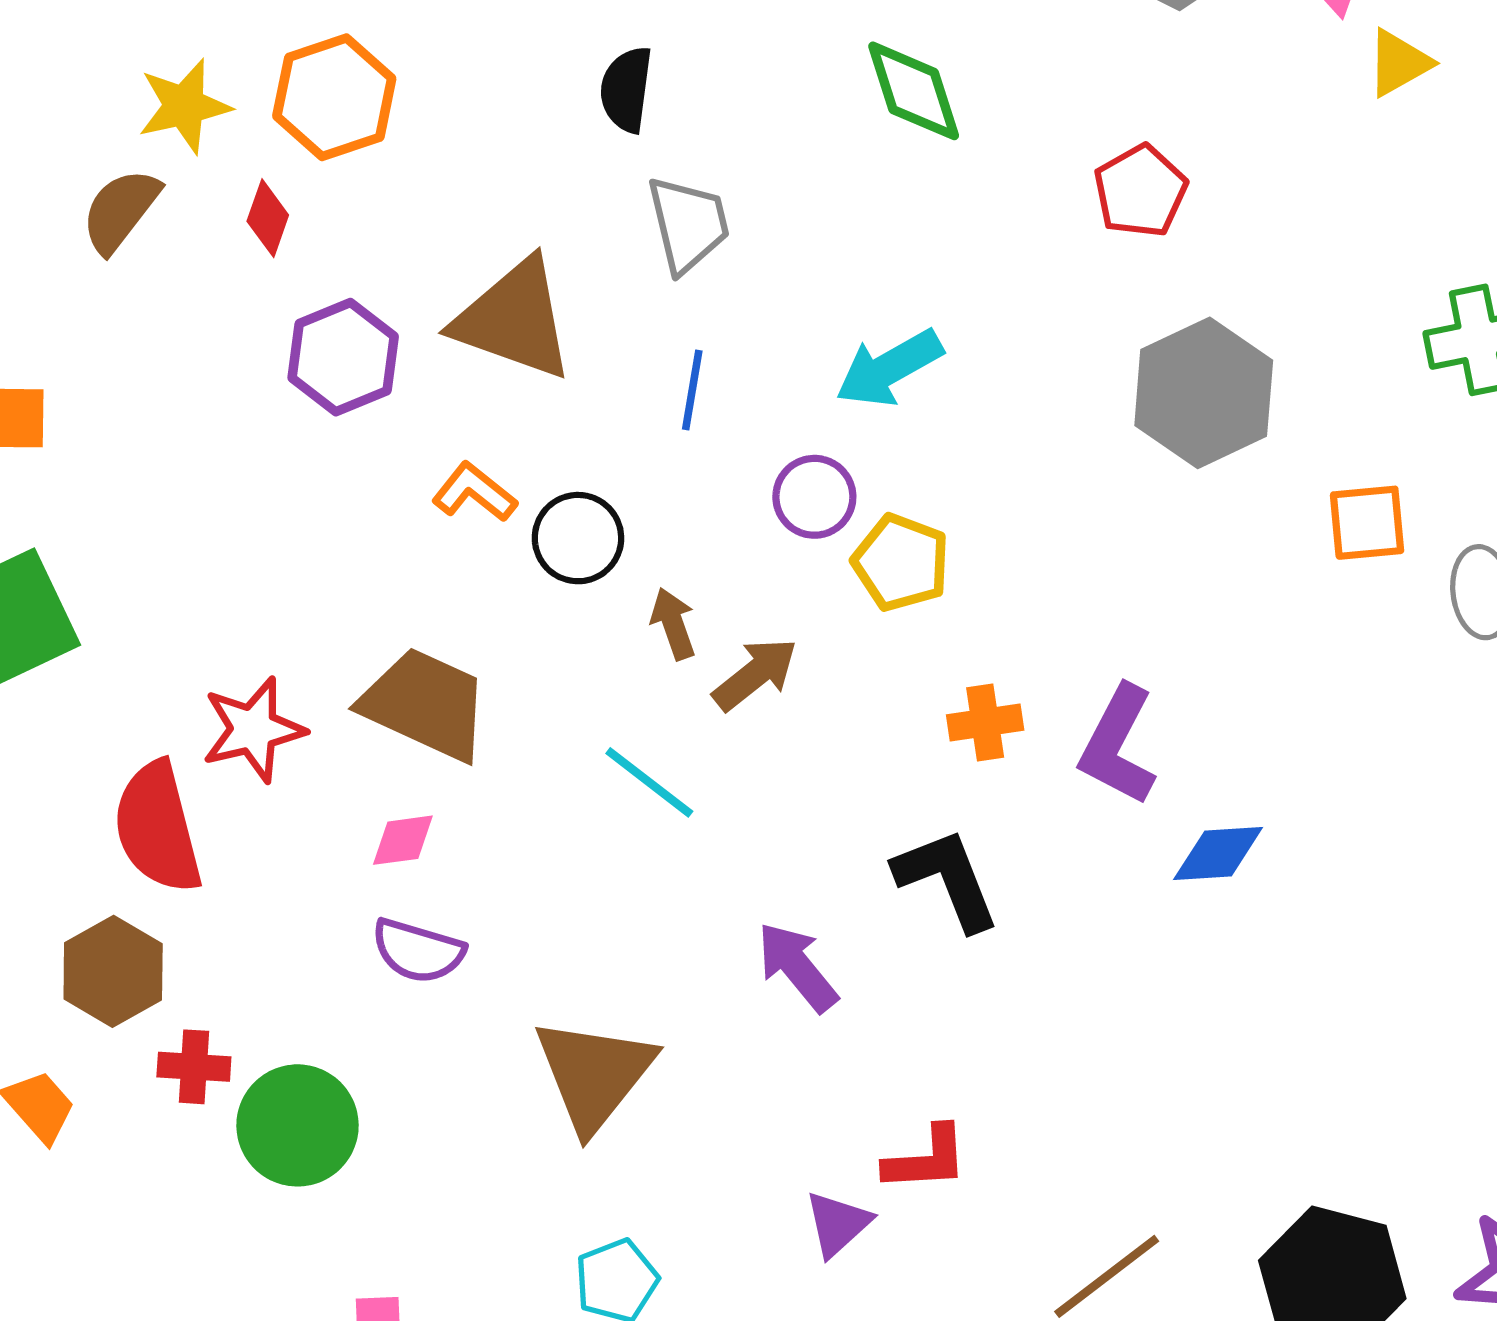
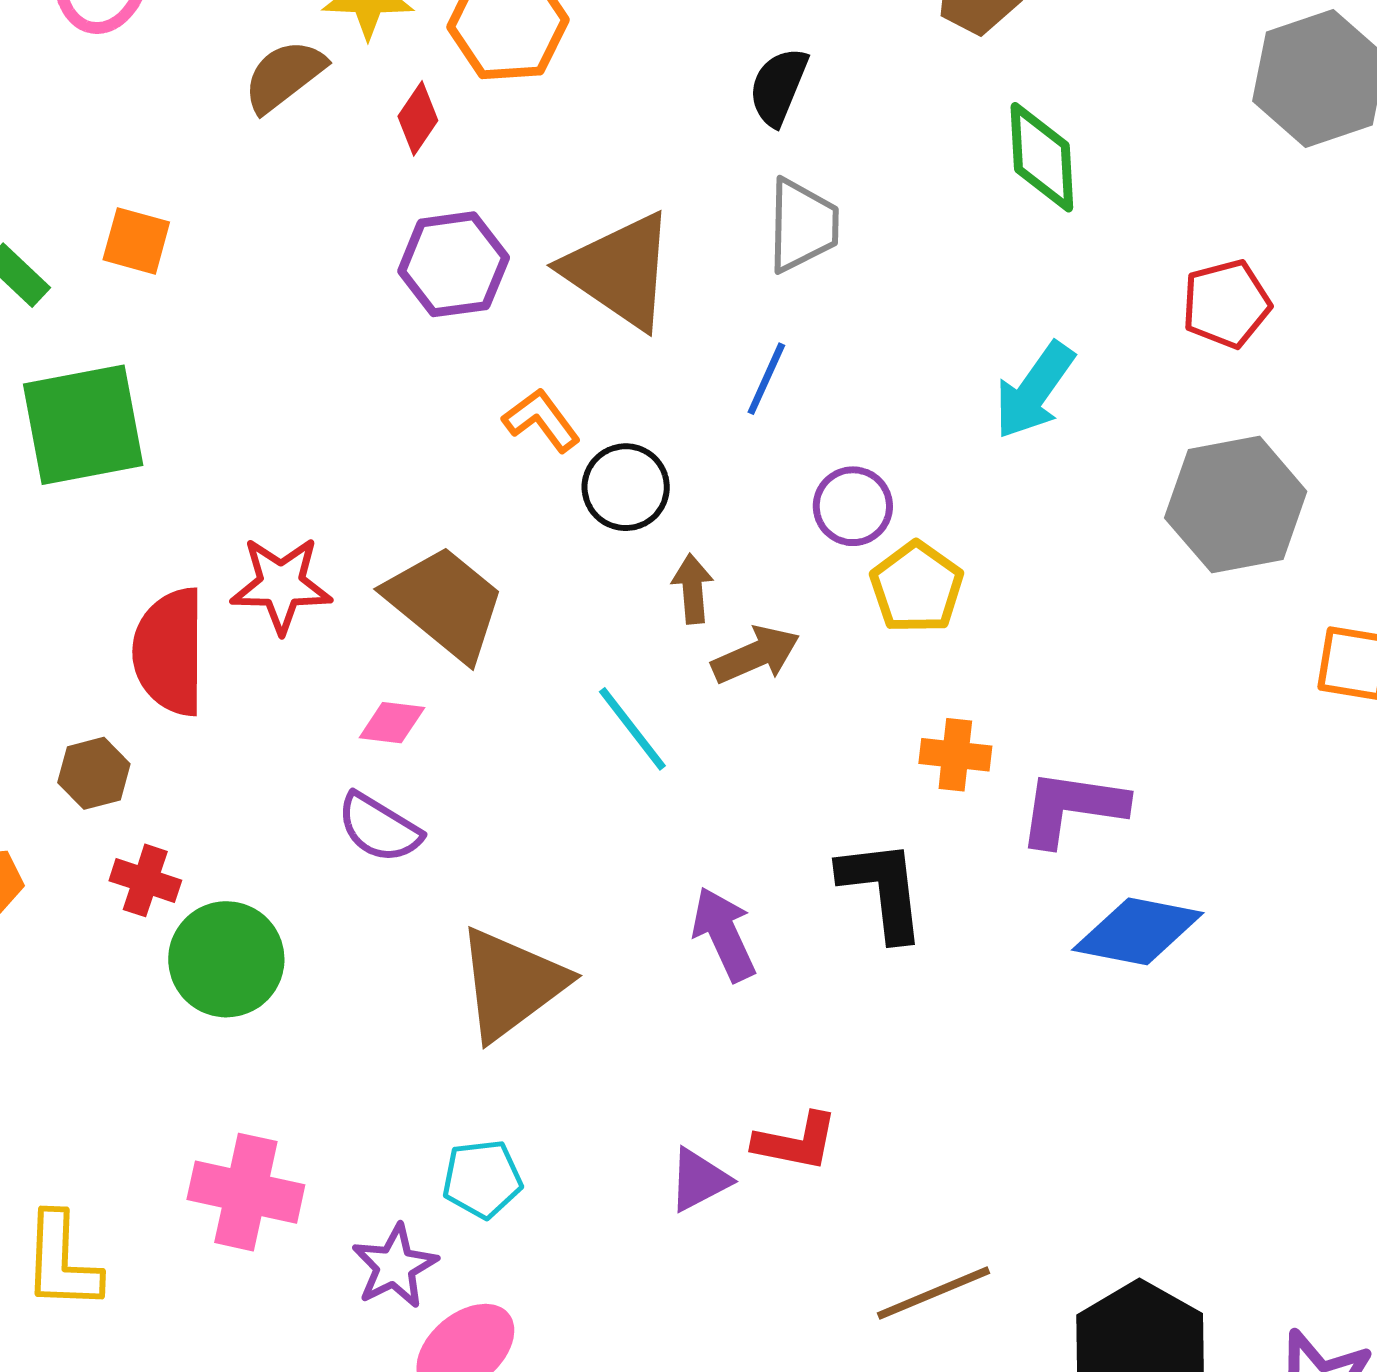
cyan arrow: (889, 368) -> (1034, 391), moved, turned -40
purple L-shape: (1118, 745) -> (1072, 808), turned 56
blue diamond: (1218, 854) -> (1138, 931), size x1.4
brown hexagon: (113, 971) -> (94, 773), size x0.7

